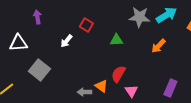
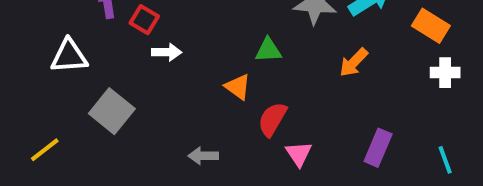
red square: (86, 25) -> (144, 20), moved
white arrow: (66, 41) -> (167, 52), turned -128
orange triangle: (101, 86) -> (238, 87), moved

